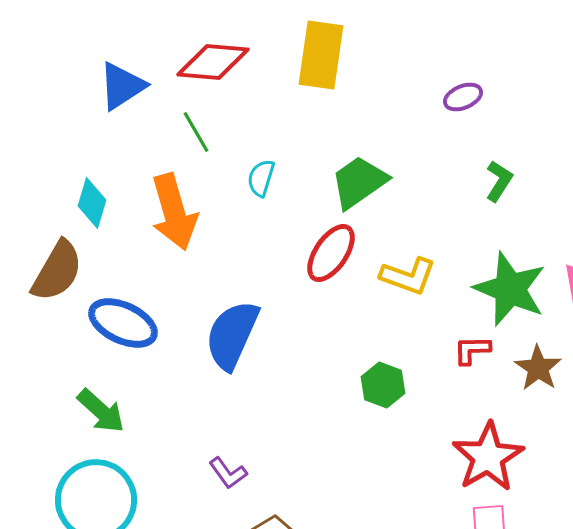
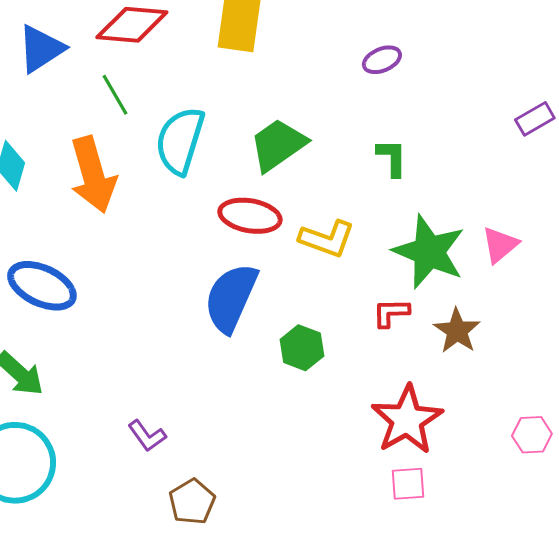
cyan semicircle: (261, 178) -> (180, 141), size x1.8
green L-shape: (499, 181) -> (392, 158), moved, turned -33
red ellipse: (331, 253) -> (250, 216), turned 66
blue semicircle: (232, 335) -> (231, 298), moved

